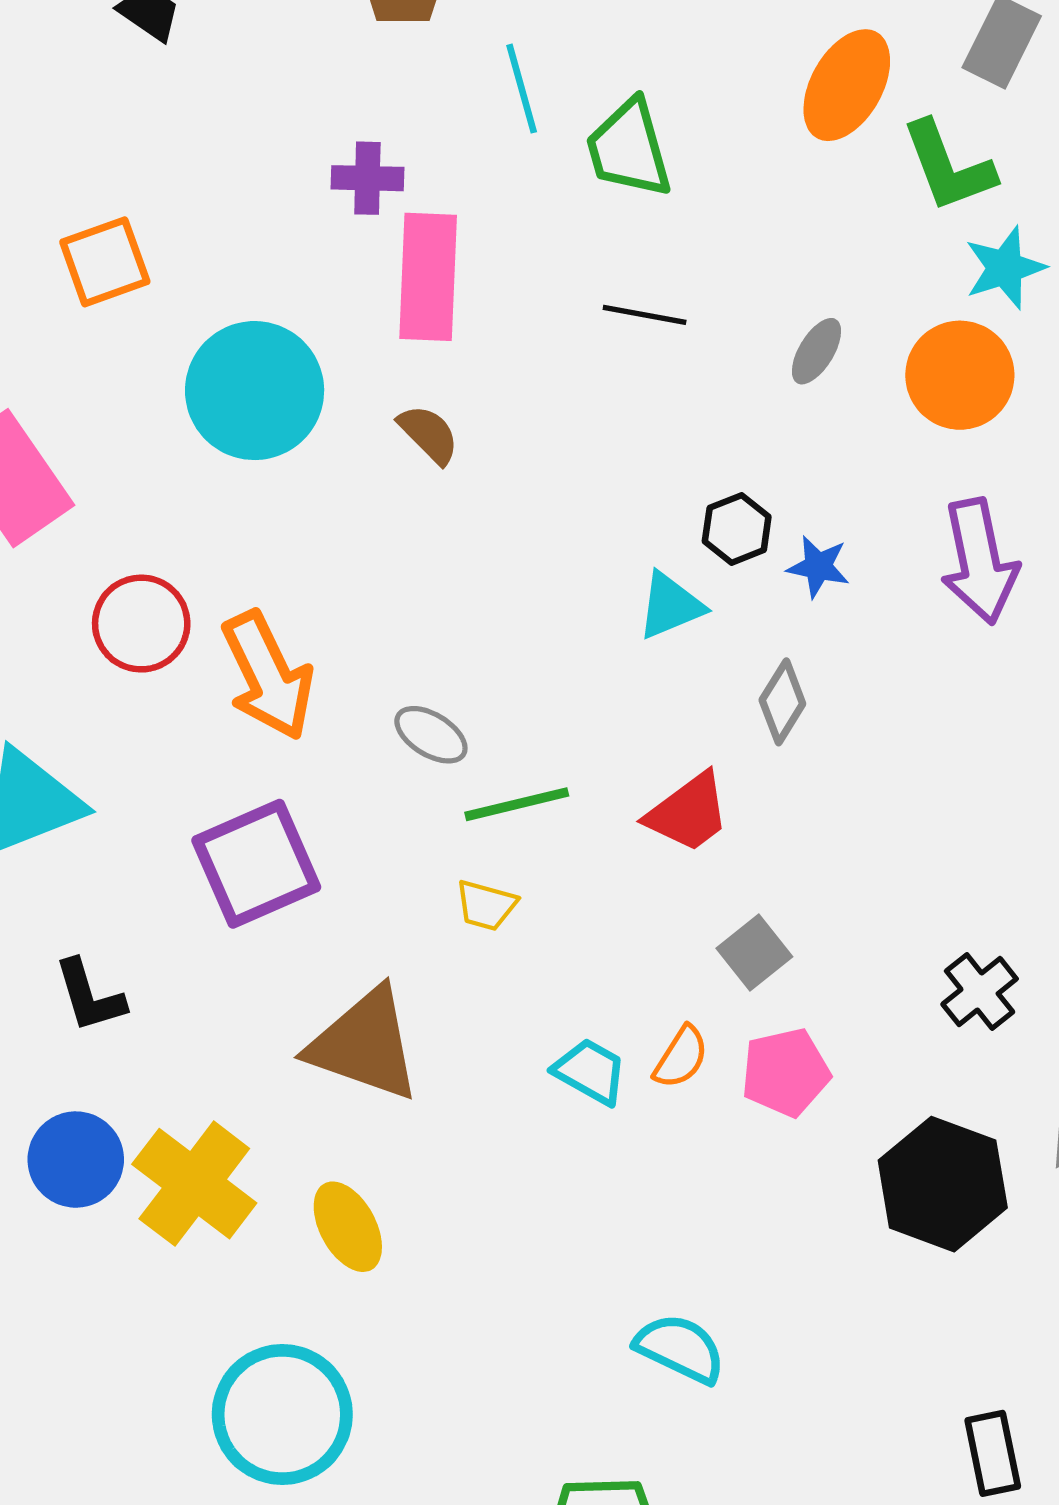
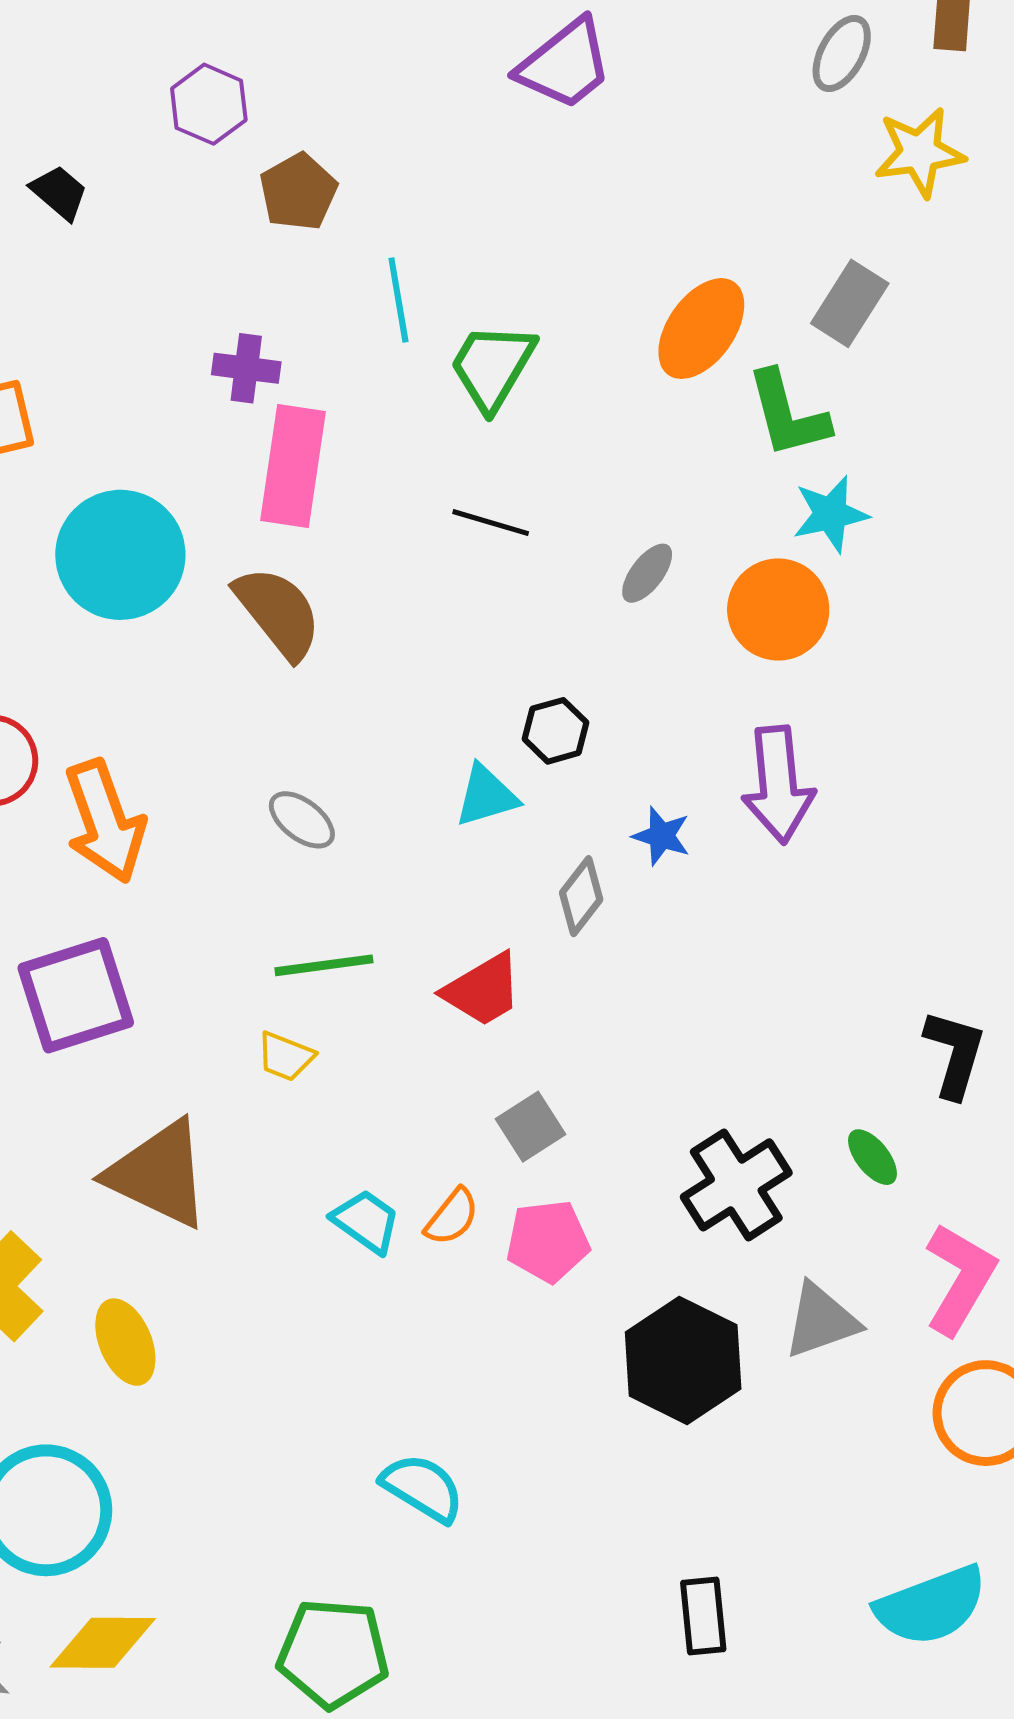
green trapezoid: (629, 149) -> (492, 366), turned 40
brown semicircle: (429, 434) -> (278, 612), size x1.6
blue star: (818, 567) -> (661, 836), moved
gray ellipse: (431, 735) -> (302, 820), moved
black cross: (980, 991) -> (736, 1185), size x1.5

